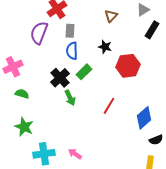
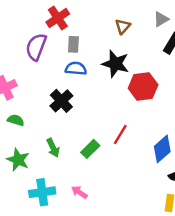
black star: (105, 47) -> (115, 64), size x1.6
blue semicircle: (72, 51) -> (76, 68), turned 96
green rectangle: (84, 72) -> (90, 149), moved
green arrow: (70, 98) -> (53, 148), moved

